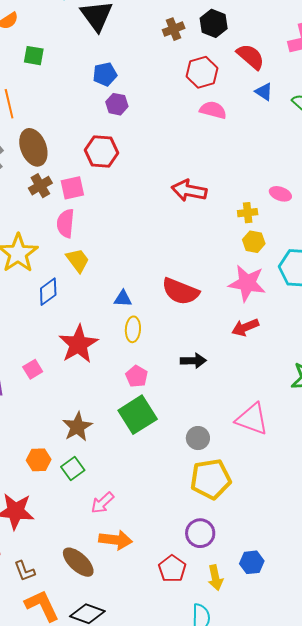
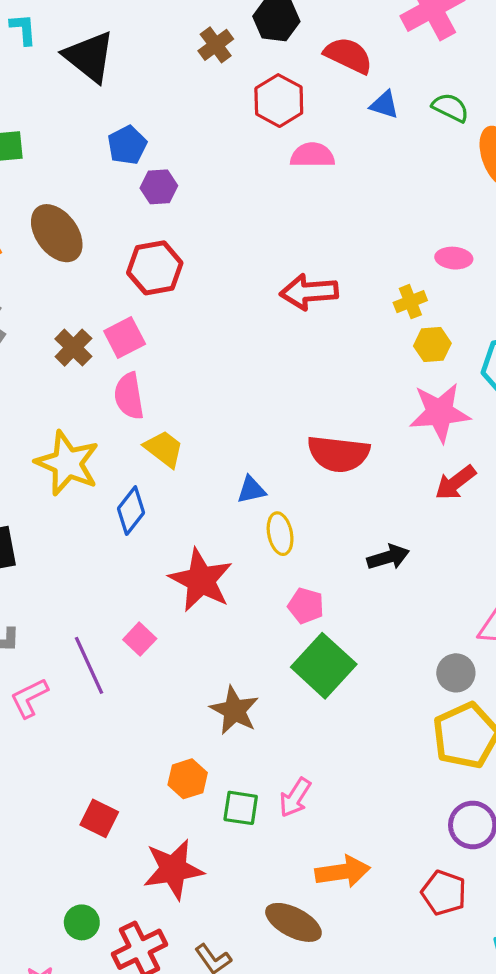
brown ellipse: (33, 147) -> (57, 233), moved
gray circle: (198, 438) -> (456, 673), moved
green square: (73, 469) -> (241, 808), moved, turned -30
pink arrow: (102, 503) -> (295, 797), moved

